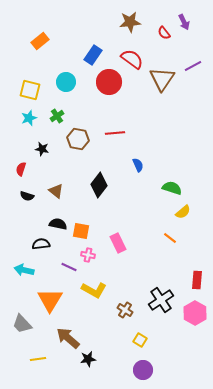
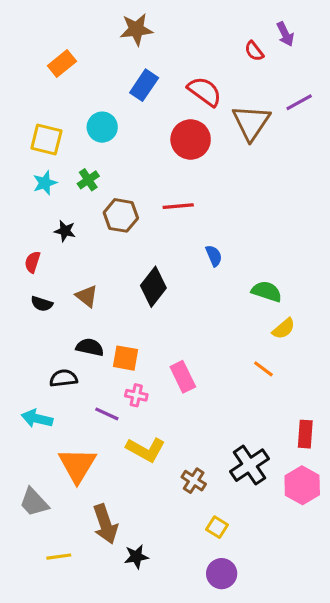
brown star: (130, 22) -> (136, 29), moved
red circle: (109, 82) -> (191, 139), moved
brown arrow: (68, 338) -> (105, 524), turned -150

